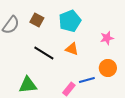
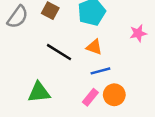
orange circle: (108, 68) -> (114, 95), moved
blue line: (87, 80) -> (100, 71), moved

